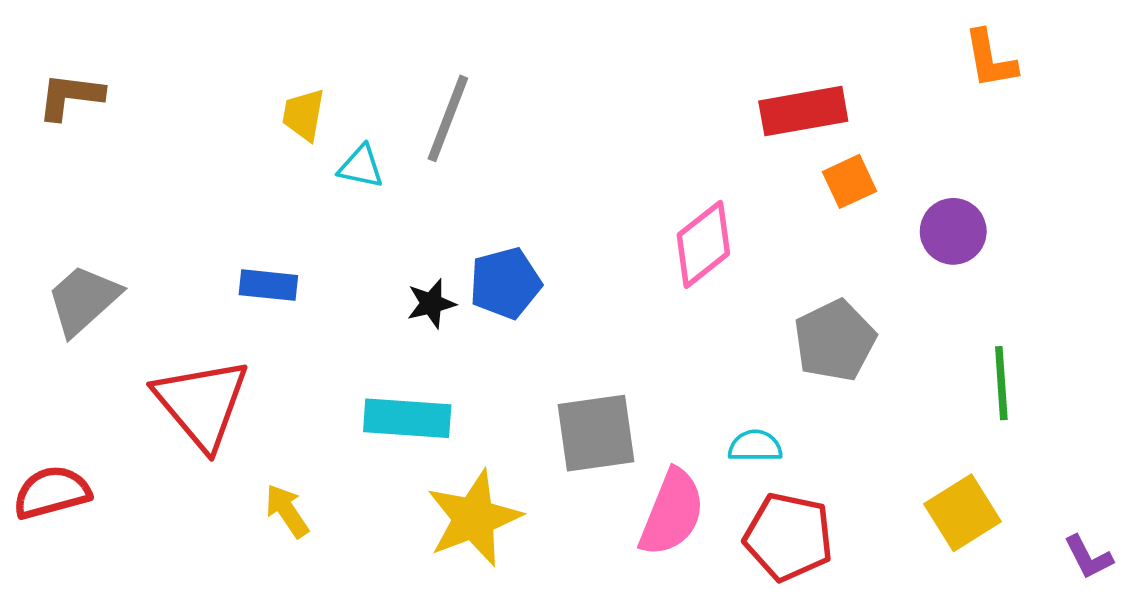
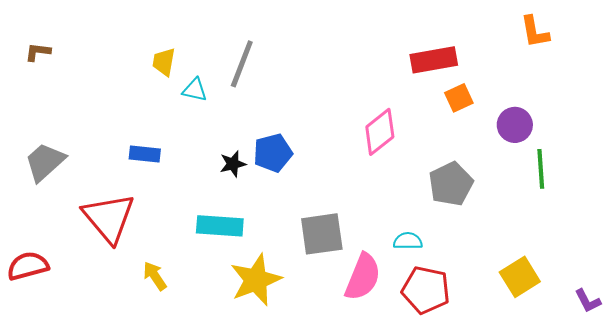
brown L-shape: (70, 96) -> (38, 52), size x0.7
green line: (1001, 383) -> (541, 169), moved

